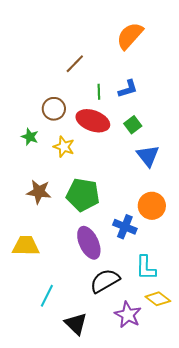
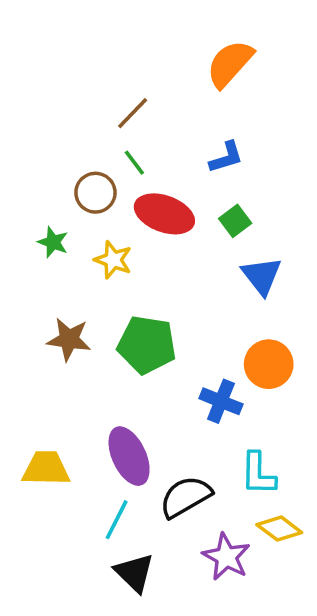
green line: (99, 92) -> (134, 163), moved, turned -35
purple ellipse: (89, 243) -> (129, 456), moved
yellow trapezoid: (26, 246) -> (46, 468), moved
cyan line: (47, 296) -> (117, 520), moved

